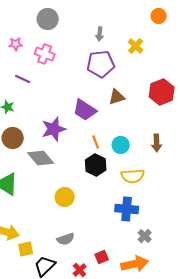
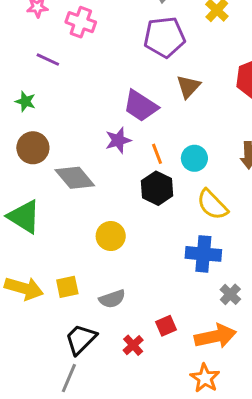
brown triangle: (117, 97) -> (188, 86), turned -30
purple star: (54, 129) -> (118, 140), moved, size x0.7
yellow semicircle: (133, 176) -> (212, 205), turned 50
yellow square: (26, 249) -> (67, 287), moved

